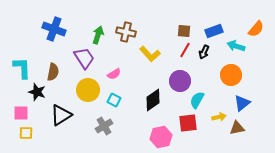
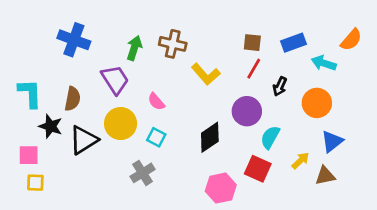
black arrow: (204, 52) -> (280, 86), moved
pink semicircle: (114, 74) -> (156, 102), turned 80
black triangle: (61, 115) -> (83, 140), moved
yellow arrow: (219, 117) -> (300, 161), turned -32
red square: (188, 123) -> (258, 169), turned 30

